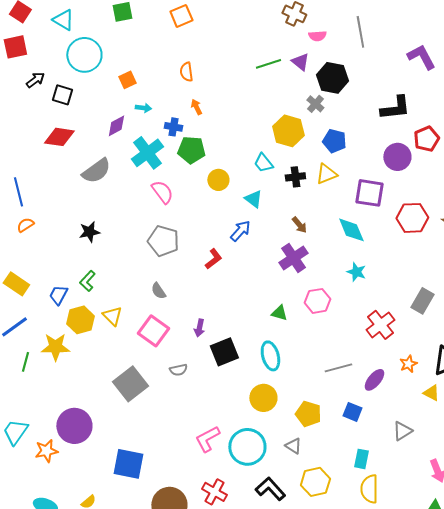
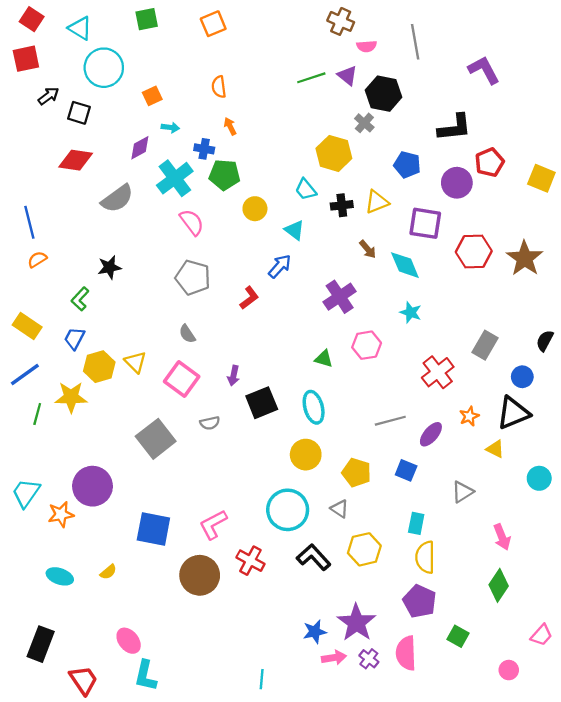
blue pentagon: (334, 141) -> (407, 165), moved
brown arrow: (299, 225) -> (368, 249), moved
green L-shape: (87, 281) -> (80, 299), moved
pink L-shape: (207, 439) -> (213, 525), moved

